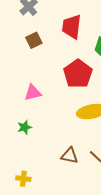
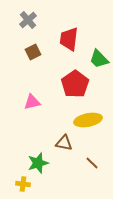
green star: (24, 127) -> (38, 163), moved, size x1.5
brown triangle: (70, 156) -> (64, 143), moved

